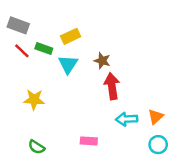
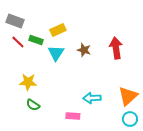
red arrow: (112, 86) -> (116, 48), moved
orange triangle: (156, 117) -> (128, 96), size x1.5
cyan arrow: (127, 119) -> (92, 98), moved
green semicircle: (36, 147) -> (33, 105), moved

